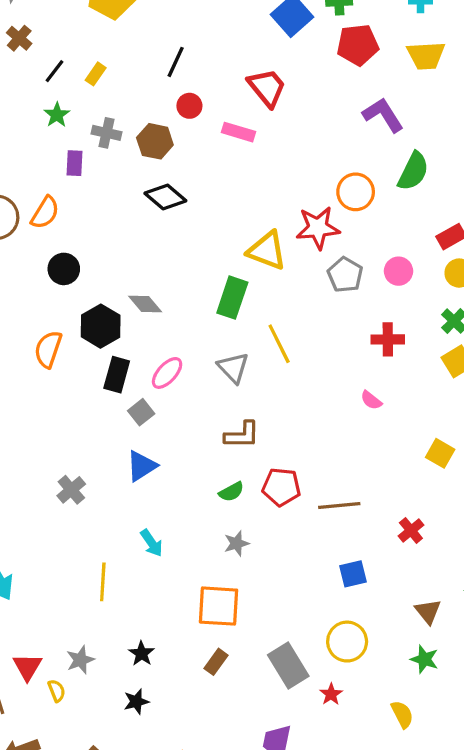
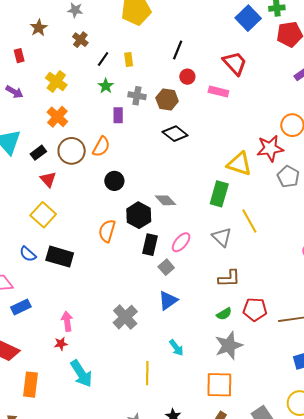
yellow rectangle: (96, 74) -> (129, 60), turned -40
gray cross: (71, 490) -> (125, 317), size x1.4
gray star: (236, 543) -> (229, 346), size x1.8

